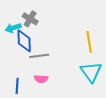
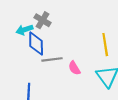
pink semicircle: (41, 79) -> (74, 68), moved, turned 56

